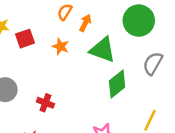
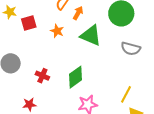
gray semicircle: (153, 63) -> (131, 49), turned -108
green diamond: (117, 84) -> (75, 77), moved

